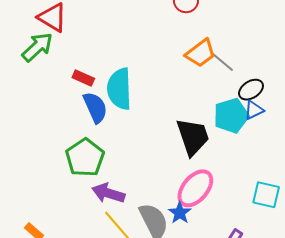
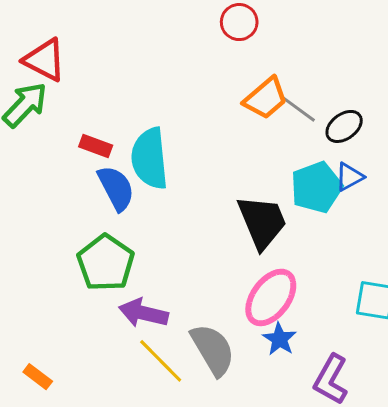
black ellipse: (251, 90) -> (344, 126), moved
blue star: (180, 213) -> (279, 339), moved

